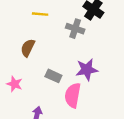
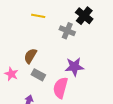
brown semicircle: (28, 48) -> (30, 56), moved
gray rectangle: (53, 76) -> (38, 75), moved

